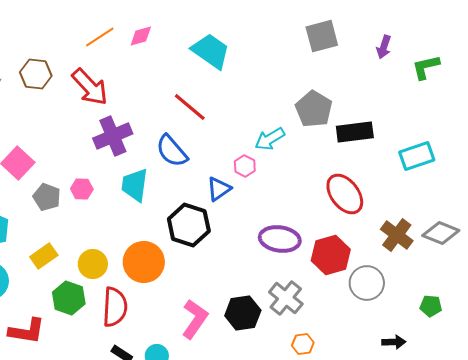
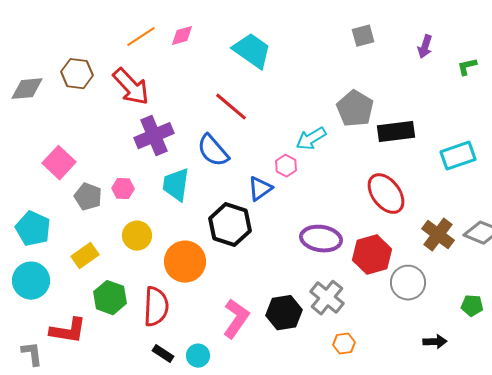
gray square: (322, 36) -> (363, 36), size x0.7
green L-shape: (426, 67) -> (467, 67), size x0.7
yellow circle: (93, 264) -> (137, 236), moved

